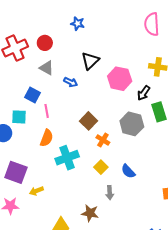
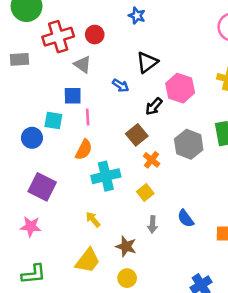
gray triangle: (47, 68) -> (82, 64), moved
black arrow: (144, 93) -> (154, 106), moved
blue square: (32, 95) -> (73, 96), turned -35
blue semicircle: (128, 171) -> (186, 218), moved
yellow arrow: (36, 191) -> (93, 219), moved, turned 64

